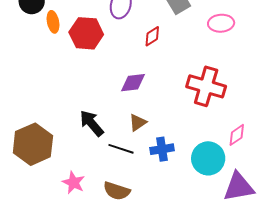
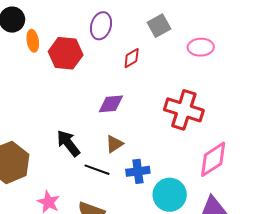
pink diamond: (237, 135) -> (213, 159), size x1.6
cyan circle: (208, 158) -> (170, 195), moved

